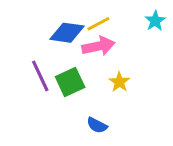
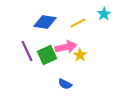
yellow line: (98, 24) -> (78, 23), moved
pink arrow: (98, 46) -> (66, 47), moved

